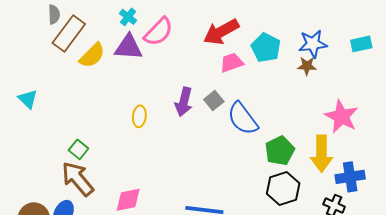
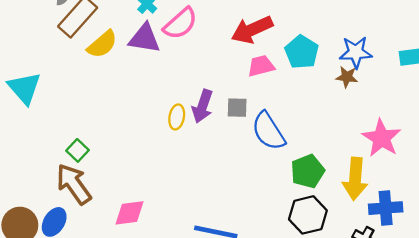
cyan triangle: (28, 99) -> (24, 88), size x1.5
gray square: (214, 101) -> (237, 108), turned 36
yellow ellipse: (139, 116) -> (177, 117), moved

